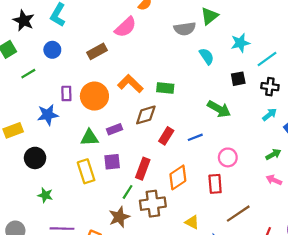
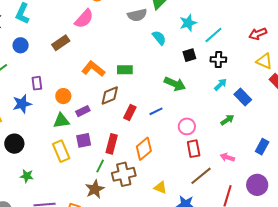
orange circle: (94, 96) -> (63, 96), moved, size x0.6
pink arrow: (274, 180) -> (227, 157), moved
red rectangle: (215, 184) -> (194, 149), moved

